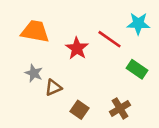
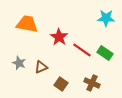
red line: (110, 39) -> (82, 50), moved
gray star: (34, 73) -> (19, 63), moved
brown cross: (120, 108) -> (92, 83), turned -35

